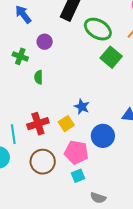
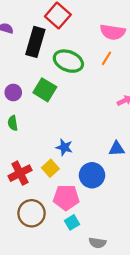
purple circle: (45, 42) -> (13, 92), moved
green square: (111, 57) -> (45, 90), moved

